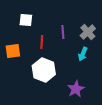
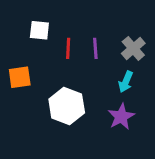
red line: (42, 42) -> (68, 48), moved
purple star: (76, 89) -> (121, 117), moved

